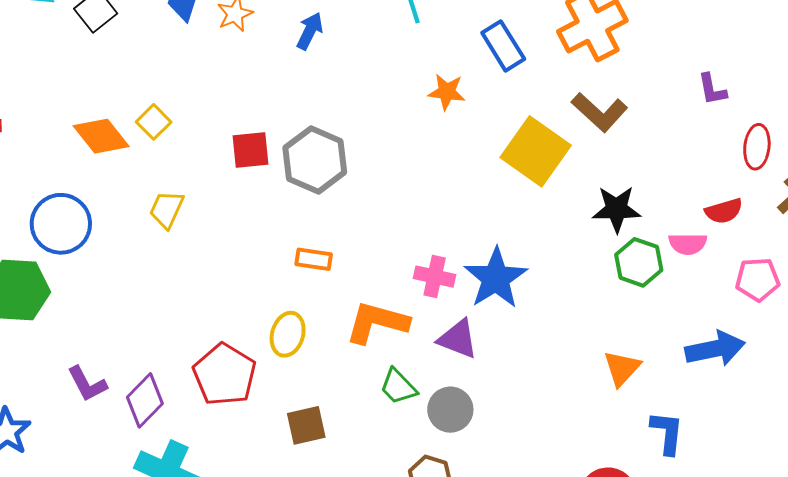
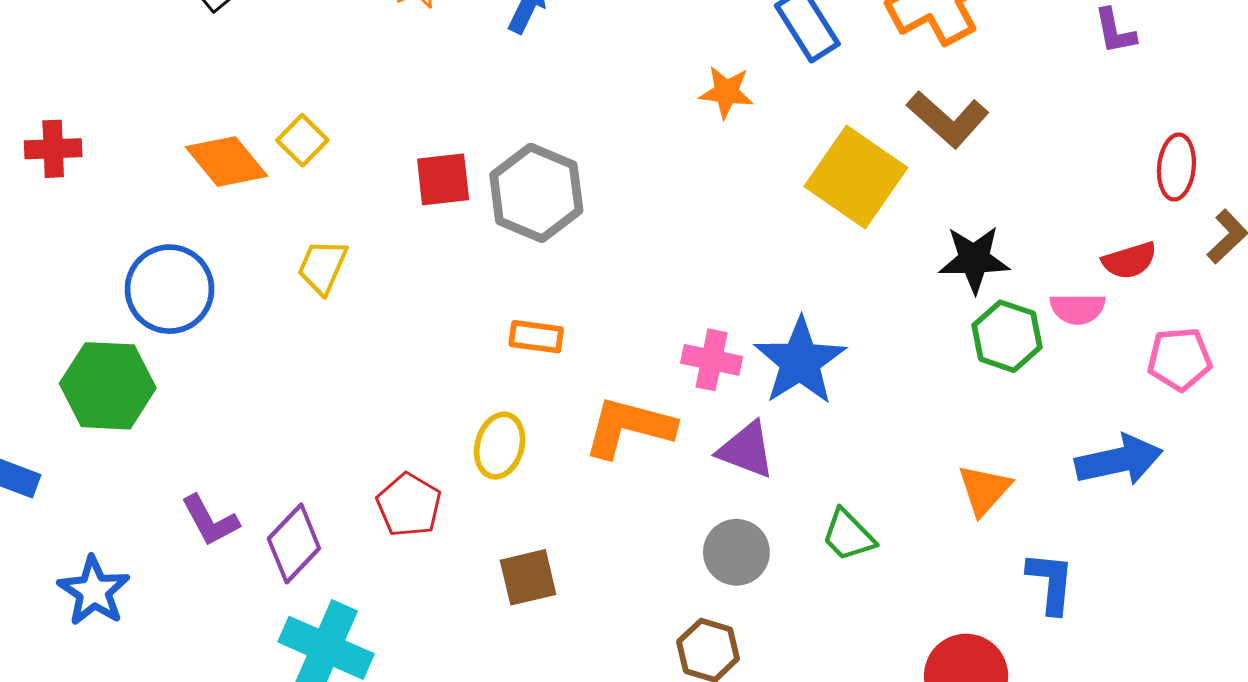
purple L-shape: (712, 89) -> (1115, 31), moved
red pentagon: (225, 375) -> (409, 505), size x0.7
green trapezoid: (398, 387) -> (848, 535), moved

